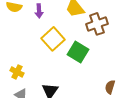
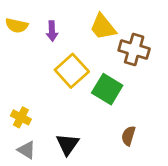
brown cross: (97, 24) -> (134, 50), turned 35
brown semicircle: (110, 87) -> (128, 136), moved

